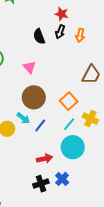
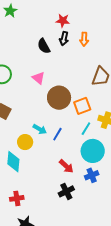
brown circle: (34, 97) -> (59, 98), moved
orange square: (69, 101) -> (82, 106), turned 30
red arrow: (44, 159) -> (66, 166), turned 63
blue cross: (62, 179) -> (92, 175), moved, turned 32

